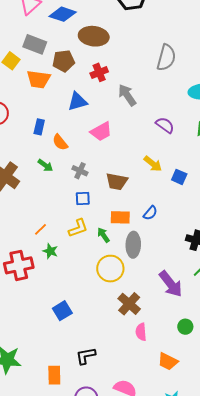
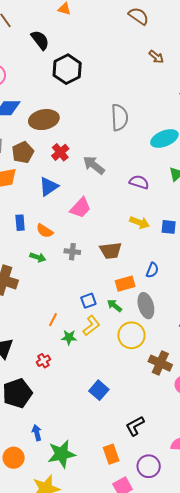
blue square: (83, 198) -> (88, 301), moved
yellow L-shape: (78, 228) -> (91, 326), moved
red cross: (19, 265) -> (43, 361), size x0.5

